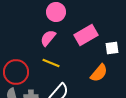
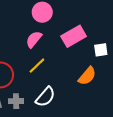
yellow line: (51, 63) -> (37, 66), turned -66

